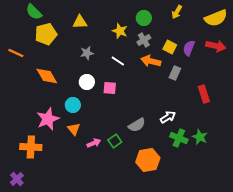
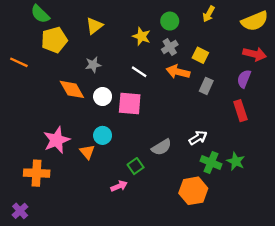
yellow triangle: (80, 22) -> (94, 26), turned -35
purple semicircle: (189, 48) -> (244, 79), moved
gray star: (87, 53) -> (93, 65), moved
orange diamond: (47, 76) -> (72, 89), moved
pink square: (110, 88) -> (130, 104), size x1.5
cyan circle: (73, 105) -> (103, 135), moved
pink arrow: (94, 143) -> (119, 186), moved
orange hexagon: (148, 160) -> (193, 191), moved

